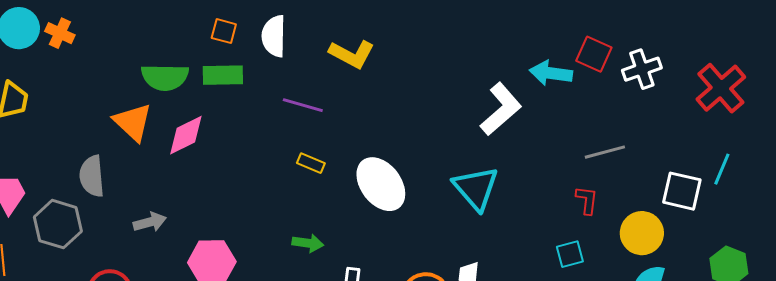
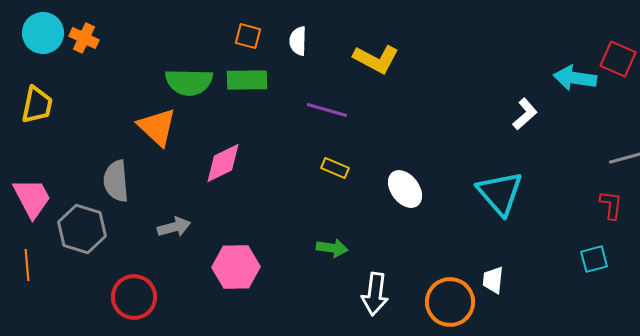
white semicircle: (274, 36) -> (298, 41), size x0.7
white L-shape: (501, 109) -> (525, 114), size x0.6
pink diamond: (186, 135) -> (223, 163), moved
white ellipse: (381, 184) -> (405, 189), size x0.7

